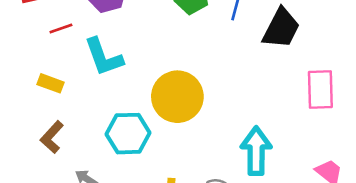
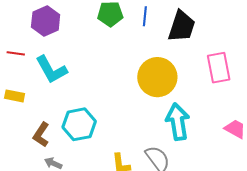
red line: (61, 29) -> (16, 53), turned 36
yellow circle: (177, 97) -> (157, 77), moved
brown L-shape: (52, 137) -> (41, 135), moved

